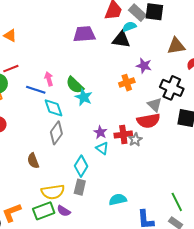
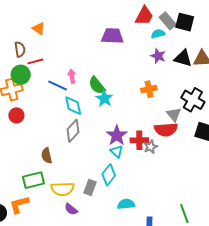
black triangle: (121, 39) -> (183, 58), moved
purple star: (144, 66) -> (158, 56), moved
purple star: (100, 132) -> (117, 135), size x1.5
cyan diamond: (81, 166) -> (109, 175), moved
green rectangle: (44, 211) -> (33, 180), moved

